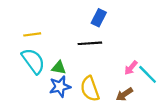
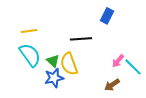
blue rectangle: (99, 18) -> (107, 16), moved
green triangle: (59, 68) -> (53, 61), turned 32
yellow semicircle: (90, 89) -> (69, 64), moved

